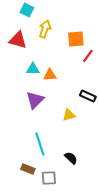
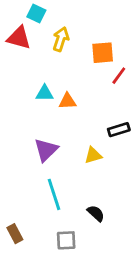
red triangle: (18, 40) -> (19, 38), moved
black rectangle: (88, 96) -> (119, 130), turned -42
purple triangle: (35, 100) -> (46, 150), moved
brown rectangle: (28, 169) -> (15, 234), moved, turned 40

